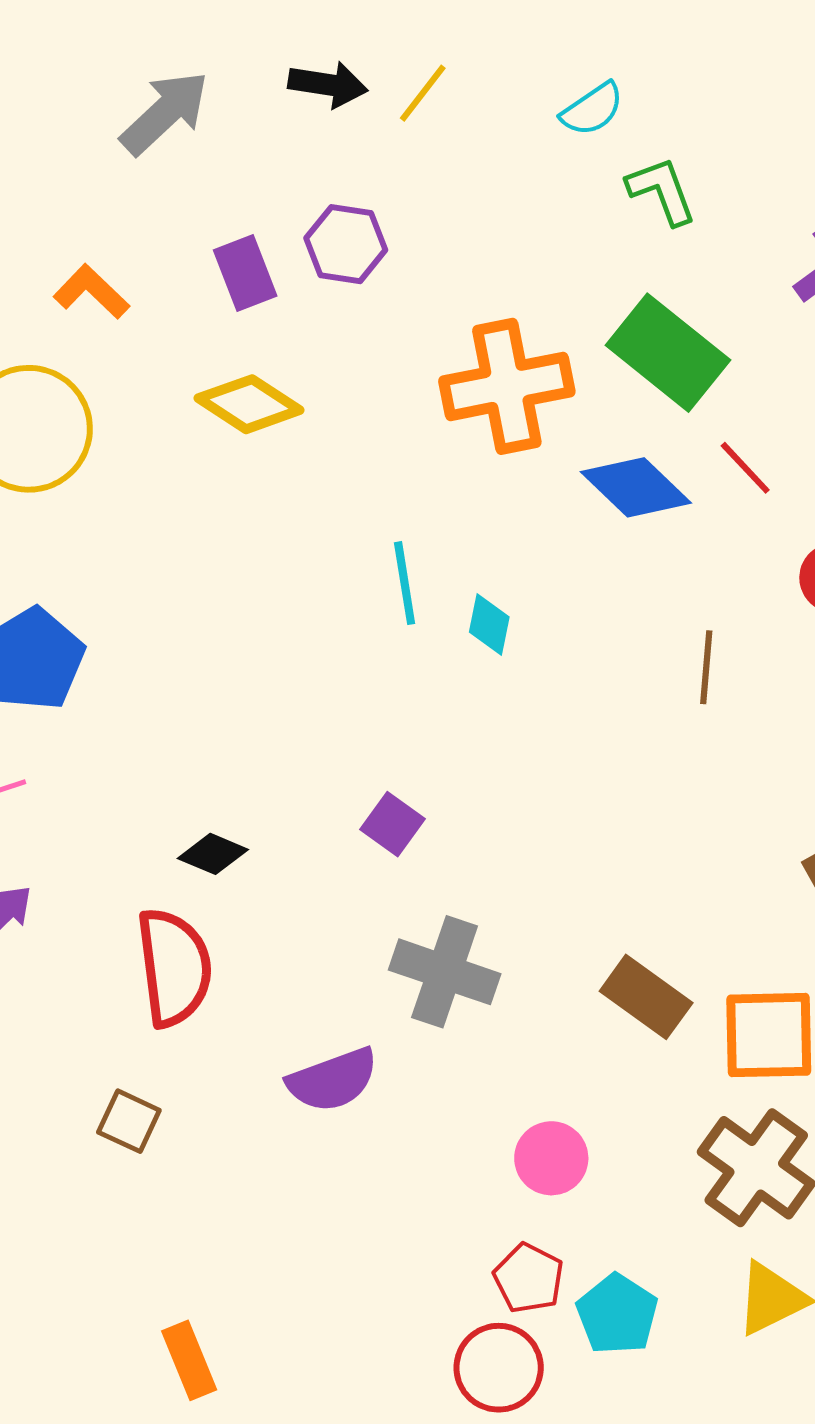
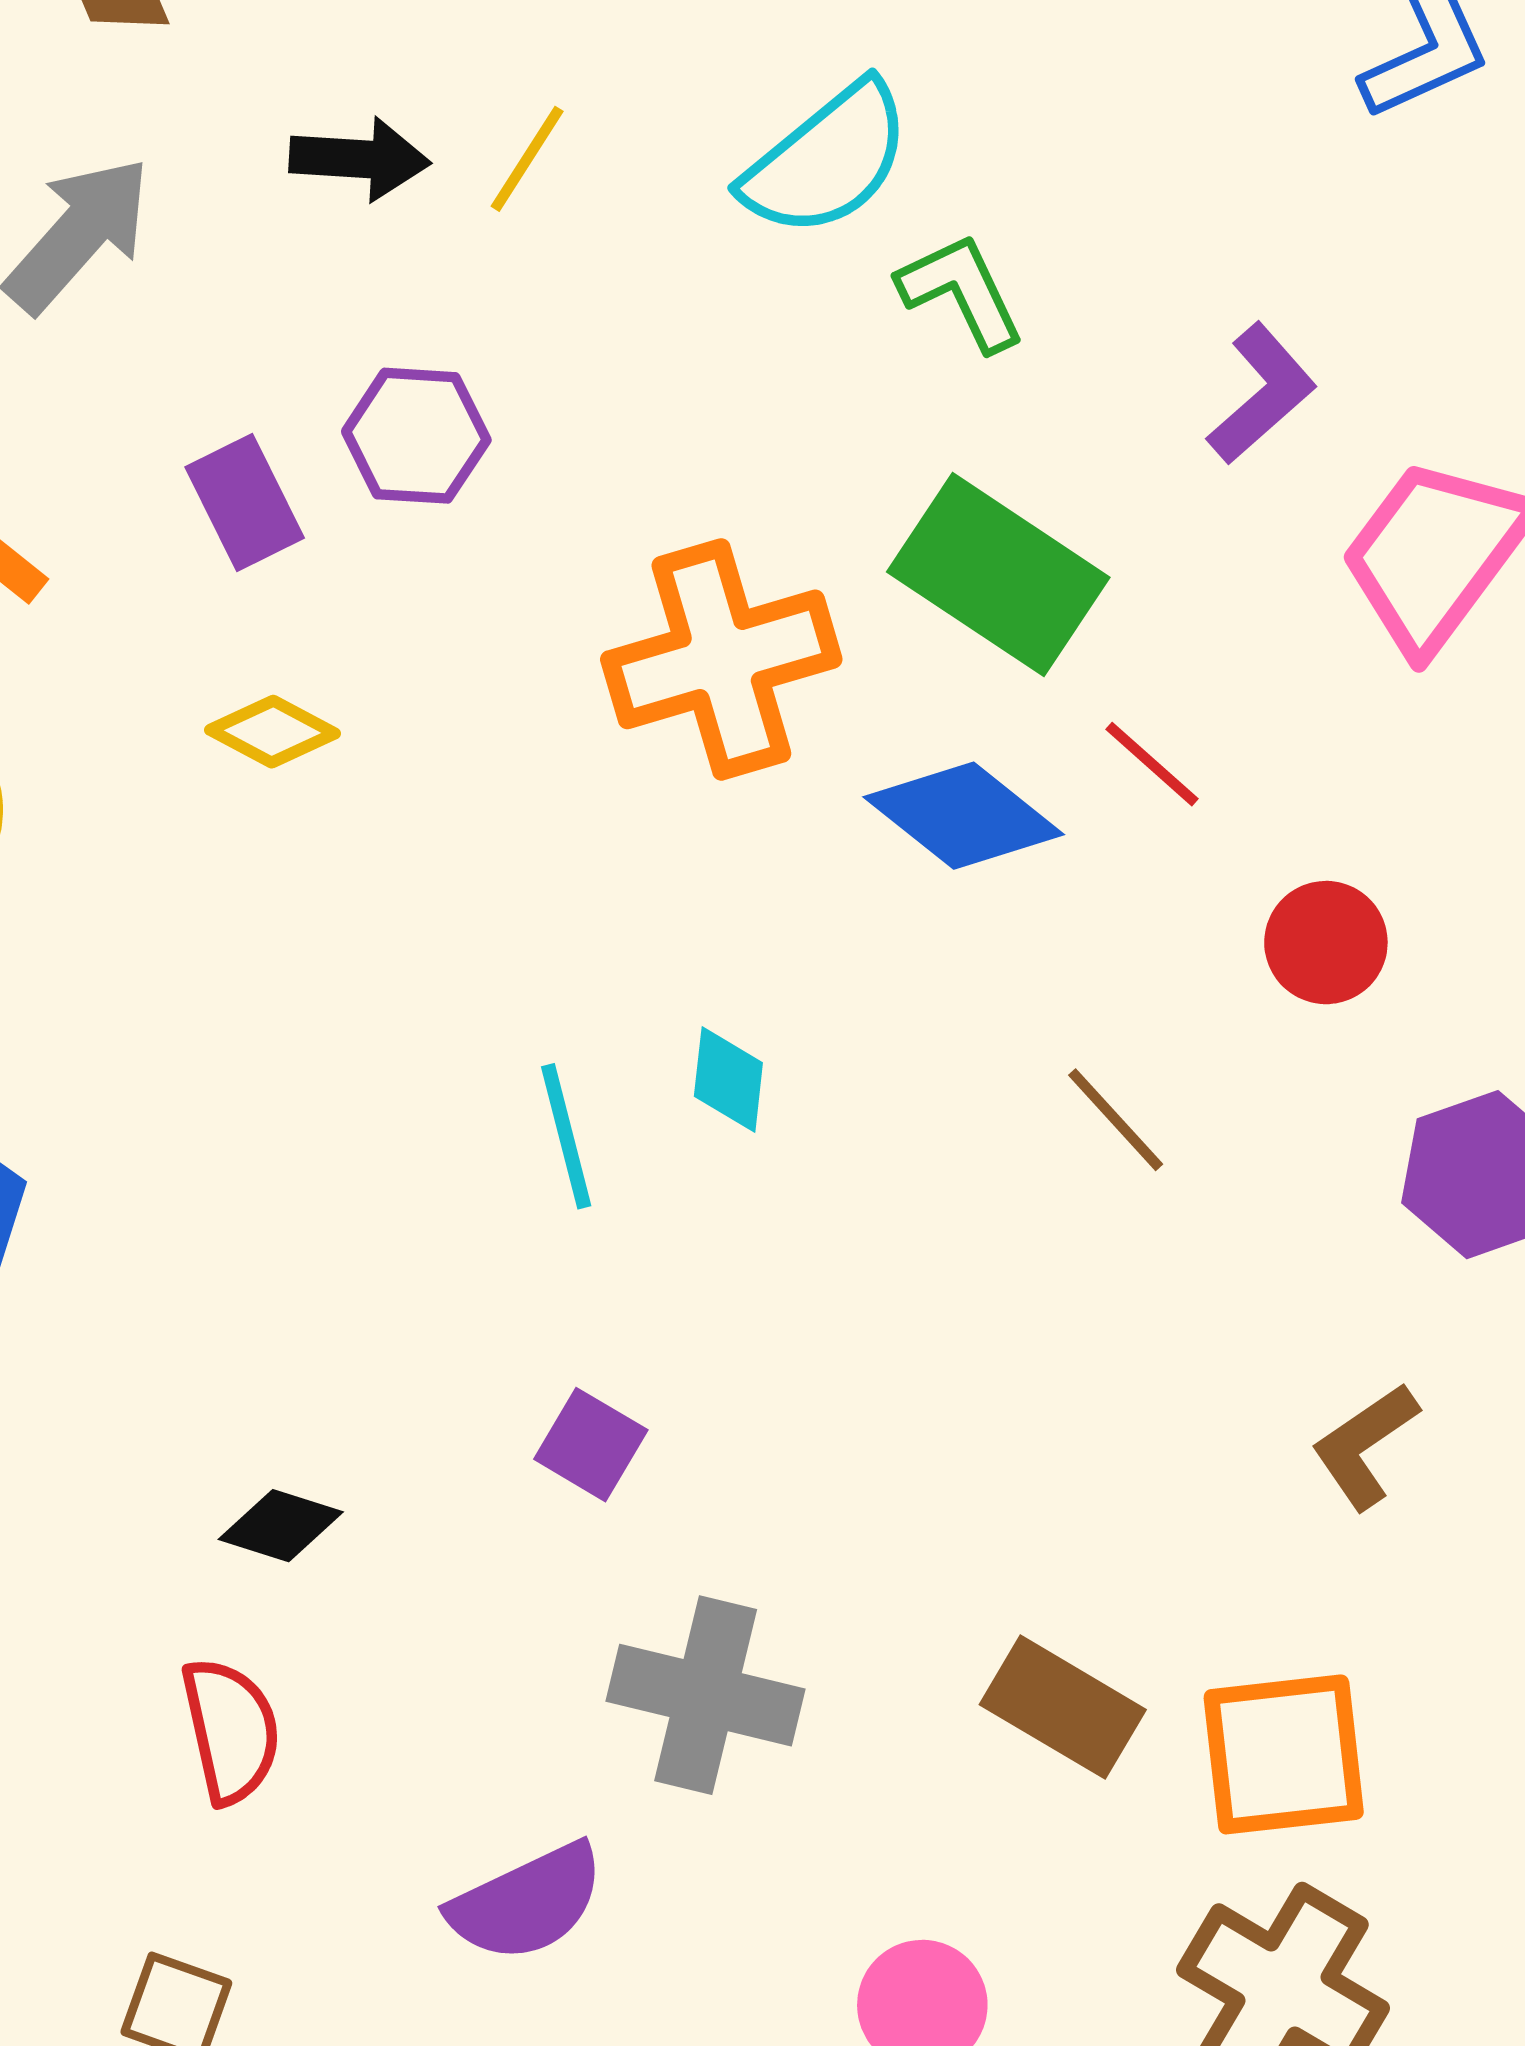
cyan semicircle: (592, 109) -> (827, 160), size x1.6
yellow diamond: (249, 404) -> (272, 732), size x0.7
cyan line: (405, 583) -> (566, 1136), moved
brown line: (706, 667) -> (1116, 1120), turned -42
red semicircle: (174, 967) -> (231, 1731), size x0.7

